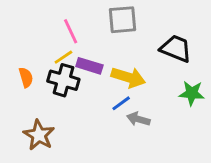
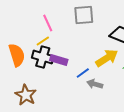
purple rectangle: (89, 66) -> (59, 60), moved
orange semicircle: (26, 77) -> (17, 55), size x1.6
yellow arrow: (128, 77) -> (107, 58), moved, turned -50

